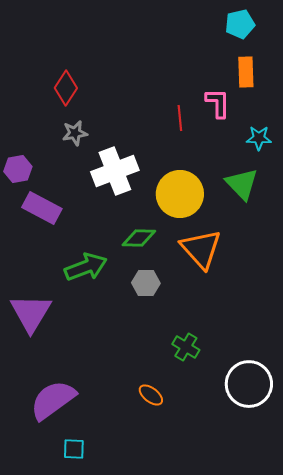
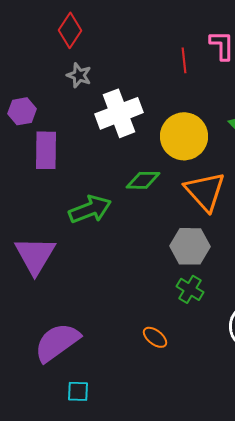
gray star: (75, 133) -> (79, 75), turned 30
purple rectangle: (42, 208) -> (46, 150), turned 63
gray hexagon: (146, 283) -> (190, 246), moved, size x1.4

